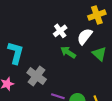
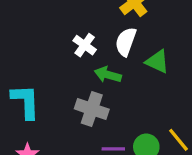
gray cross: (37, 76) -> (92, 109), moved

